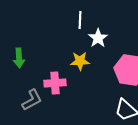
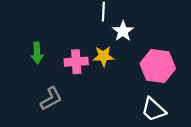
pink cross: (55, 83) -> (76, 62), moved

